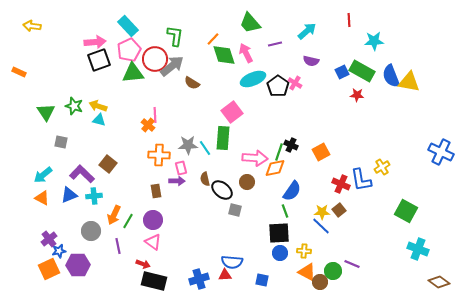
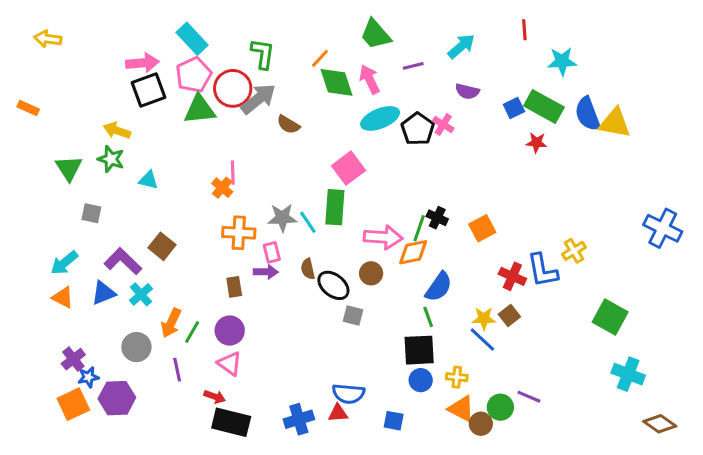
yellow arrow: (98, 106) -> (117, 131), moved
cyan cross: (94, 196) -> (141, 294), turned -35

